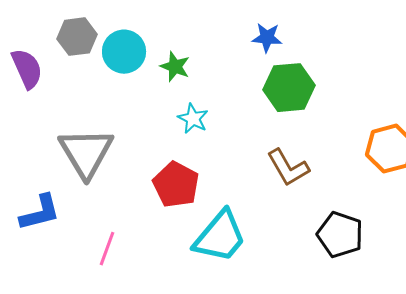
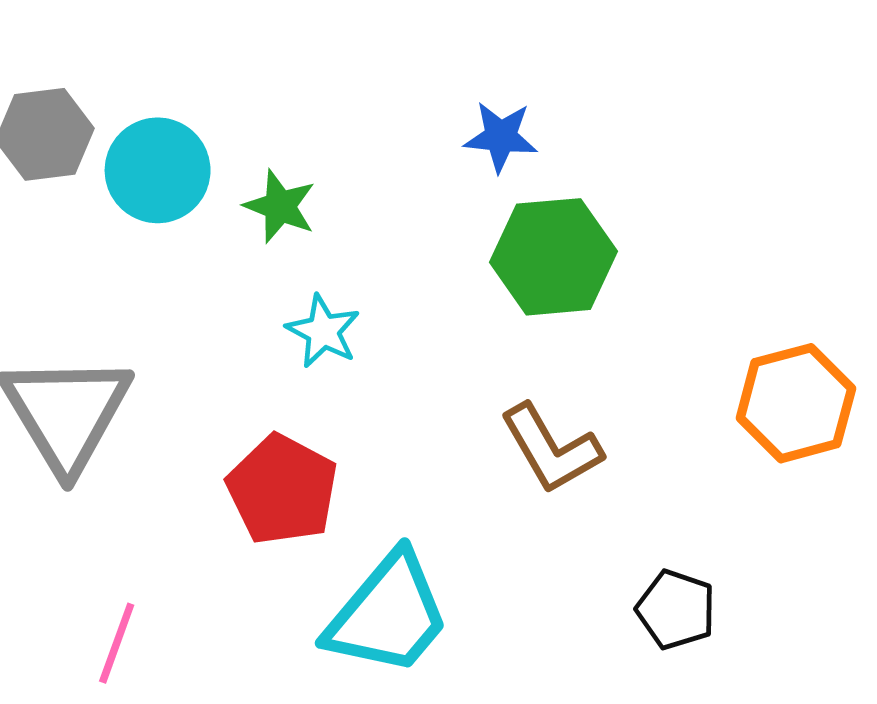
black pentagon: (340, 235) -> (676, 610), size x0.7

